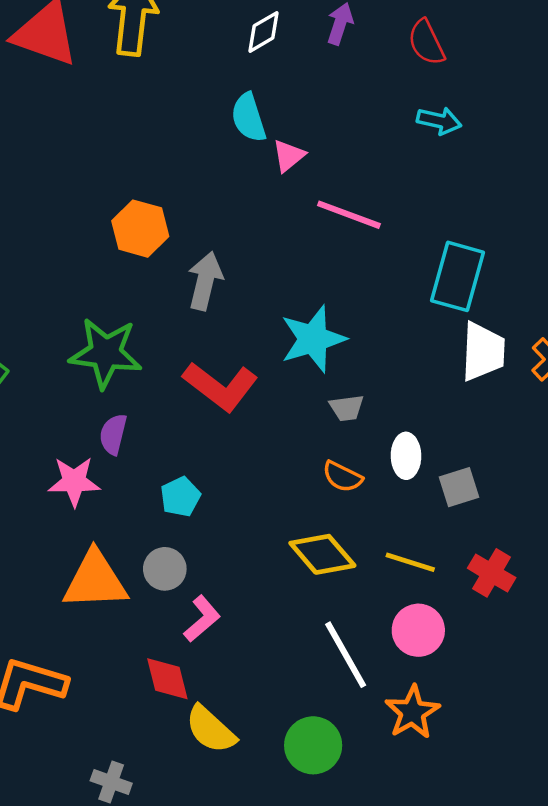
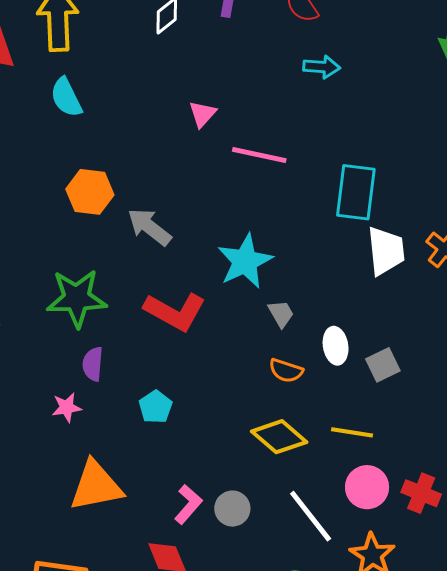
cyan semicircle: (249, 118) -> (66, 97), moved
gray arrow: (205, 281) -> (149, 227), turned -57
gray trapezoid: (347, 408) -> (281, 314), turned -104
pink star: (74, 481) -> (67, 407), size x0.7
gray circle: (165, 569) -> (232, 509), moved
red cross: (492, 573) -> (421, 493), moved

